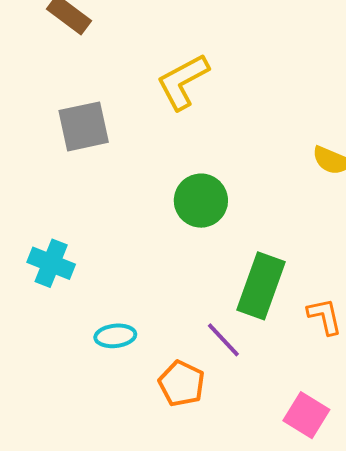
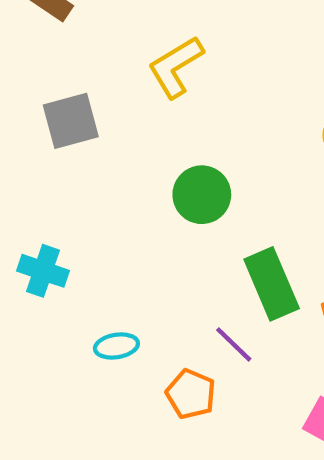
green rectangle: (261, 286) -> (272, 284), turned -40

